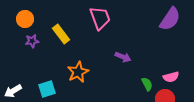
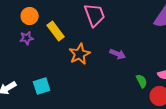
orange circle: (25, 19) -> (30, 16), moved
orange star: (78, 72) -> (80, 54), moved

